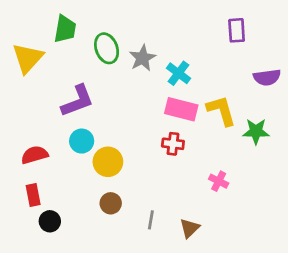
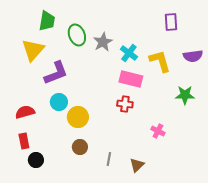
yellow triangle: (28, 58) -> (33, 50), moved
yellow L-shape: (221, 111) -> (160, 61), moved

